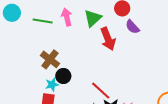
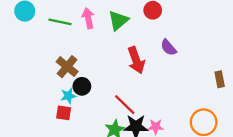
purple semicircle: (132, 27) -> (169, 47), moved
red arrow: (108, 39) -> (136, 60), moved

